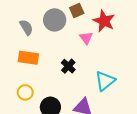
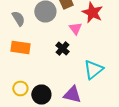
black cross: (68, 66) -> (62, 48), moved
yellow circle: (25, 92) -> (20, 88), moved

